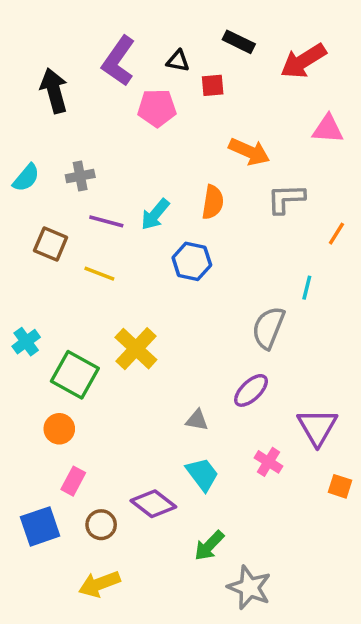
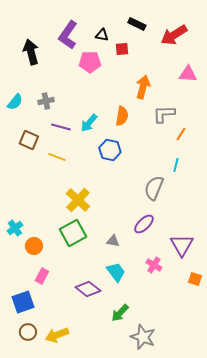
orange arrow: (249, 152) -> (143, 87), turned -100
orange line: (336, 234) -> (181, 134), moved
cyan cross: (26, 342) -> (15, 228), moved
green square: (75, 375) -> (73, 233), moved, turned 32
brown circle: (101, 525) -> (28, 332), moved

